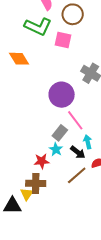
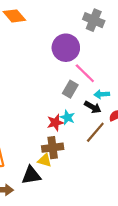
cyan arrow: (88, 142) -> (102, 94), turned -72
cyan star: (56, 149) -> (67, 117), moved
yellow triangle: (27, 194) -> (45, 160), turned -40

